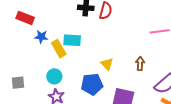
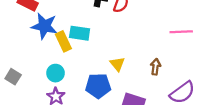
blue star: (41, 37) -> (44, 26), size x1.6
gray square: (18, 83) -> (13, 77), turned 32

